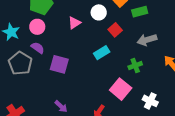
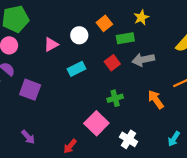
red square: (115, 30) -> (112, 63), moved
gray arrow: (147, 40) -> (143, 60), moved
cyan rectangle: (102, 53) -> (77, 69), moved

